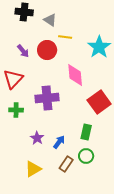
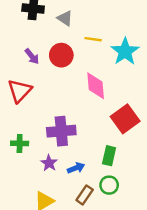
yellow line: (65, 37) -> (93, 39), moved
purple cross: (47, 98) -> (61, 131), moved
green cross: (16, 110) -> (20, 143), moved
blue arrow: (59, 142) -> (76, 168), turned 32

